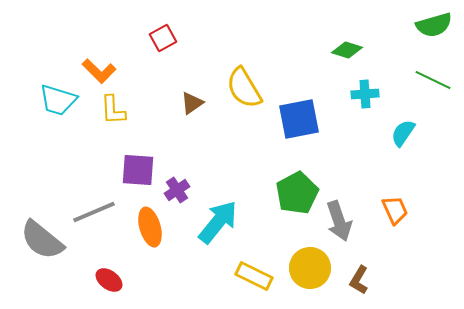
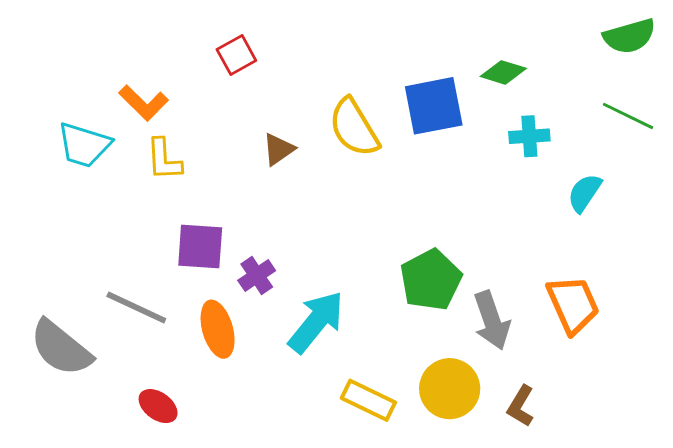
blue square: (299, 119) -> (434, 106), moved
orange trapezoid: (395, 210) -> (573, 305), size x1.4
gray line: (94, 212) -> (136, 307), turned 48

